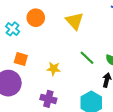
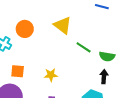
green line: (87, 58) -> (84, 47), moved

